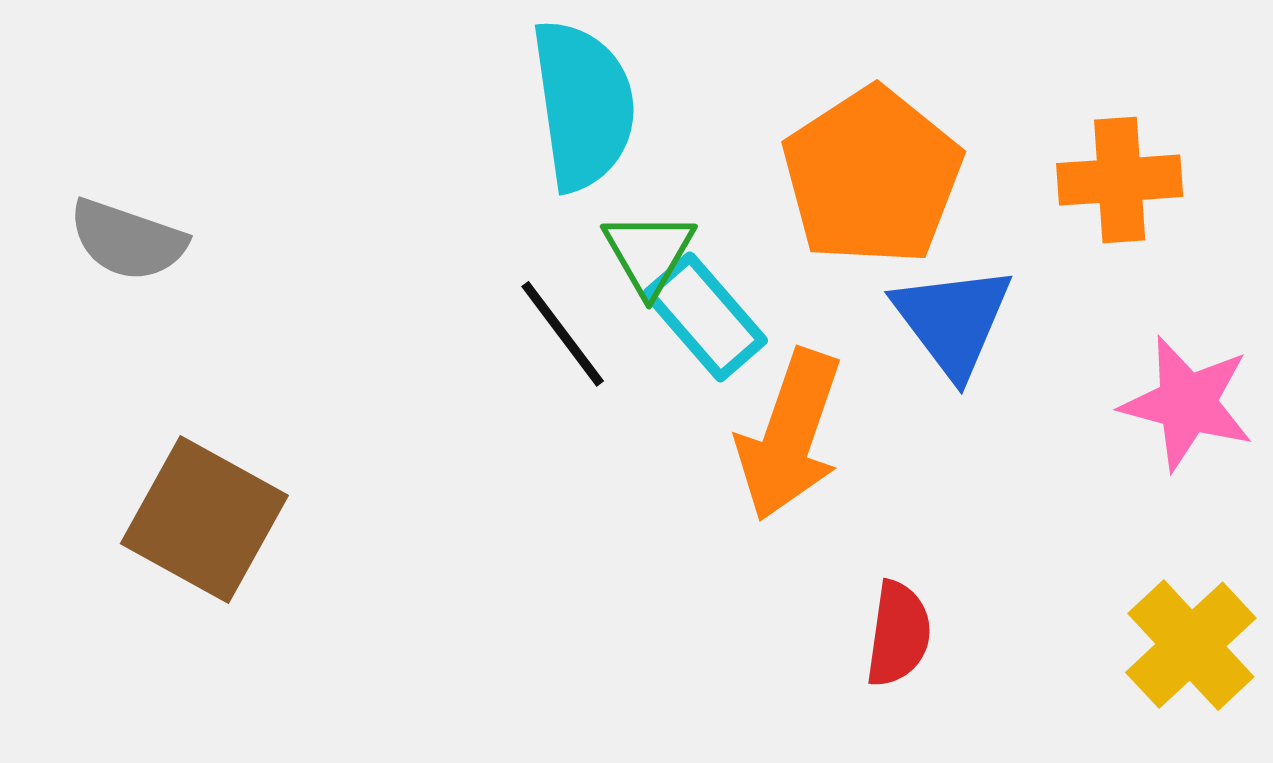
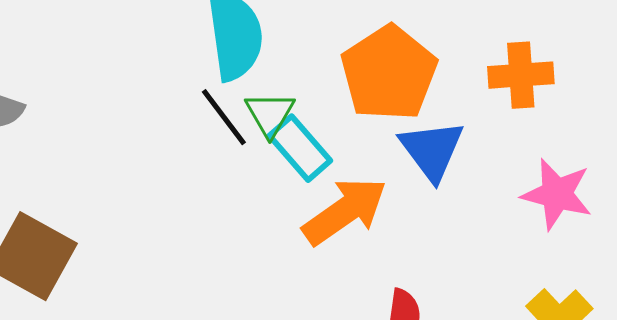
black line: (563, 334) -> (224, 117), moved
orange arrow: (790, 435) -> (345, 211), turned -144

